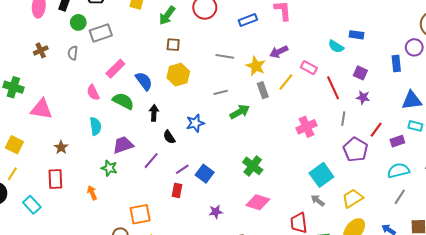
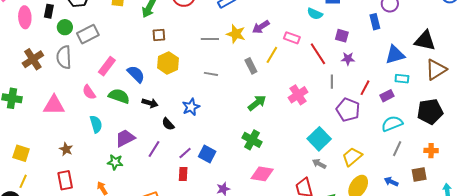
brown cross: (41, 50) -> (33, 59), size x1.5
gray semicircle: (73, 53) -> (64, 57), size x1.6
yellow star: (256, 66) -> (236, 34), moved
gray line: (221, 92) -> (211, 74), turned 32
pink triangle: (42, 109) -> (54, 105), moved
green arrow: (240, 112) -> (257, 103), moved
black arrow: (154, 113) -> (150, 103), turned 112

